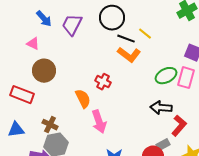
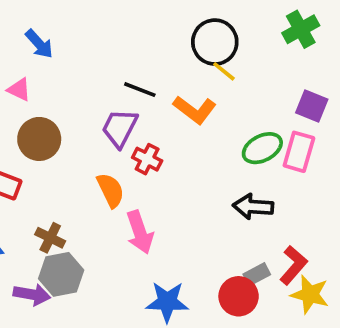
black circle: (112, 18) -> (215, 42), moved
purple trapezoid: (72, 25) -> (120, 128), moved
black line: (126, 39) -> (140, 90), moved
red L-shape: (179, 126) -> (293, 265), moved

